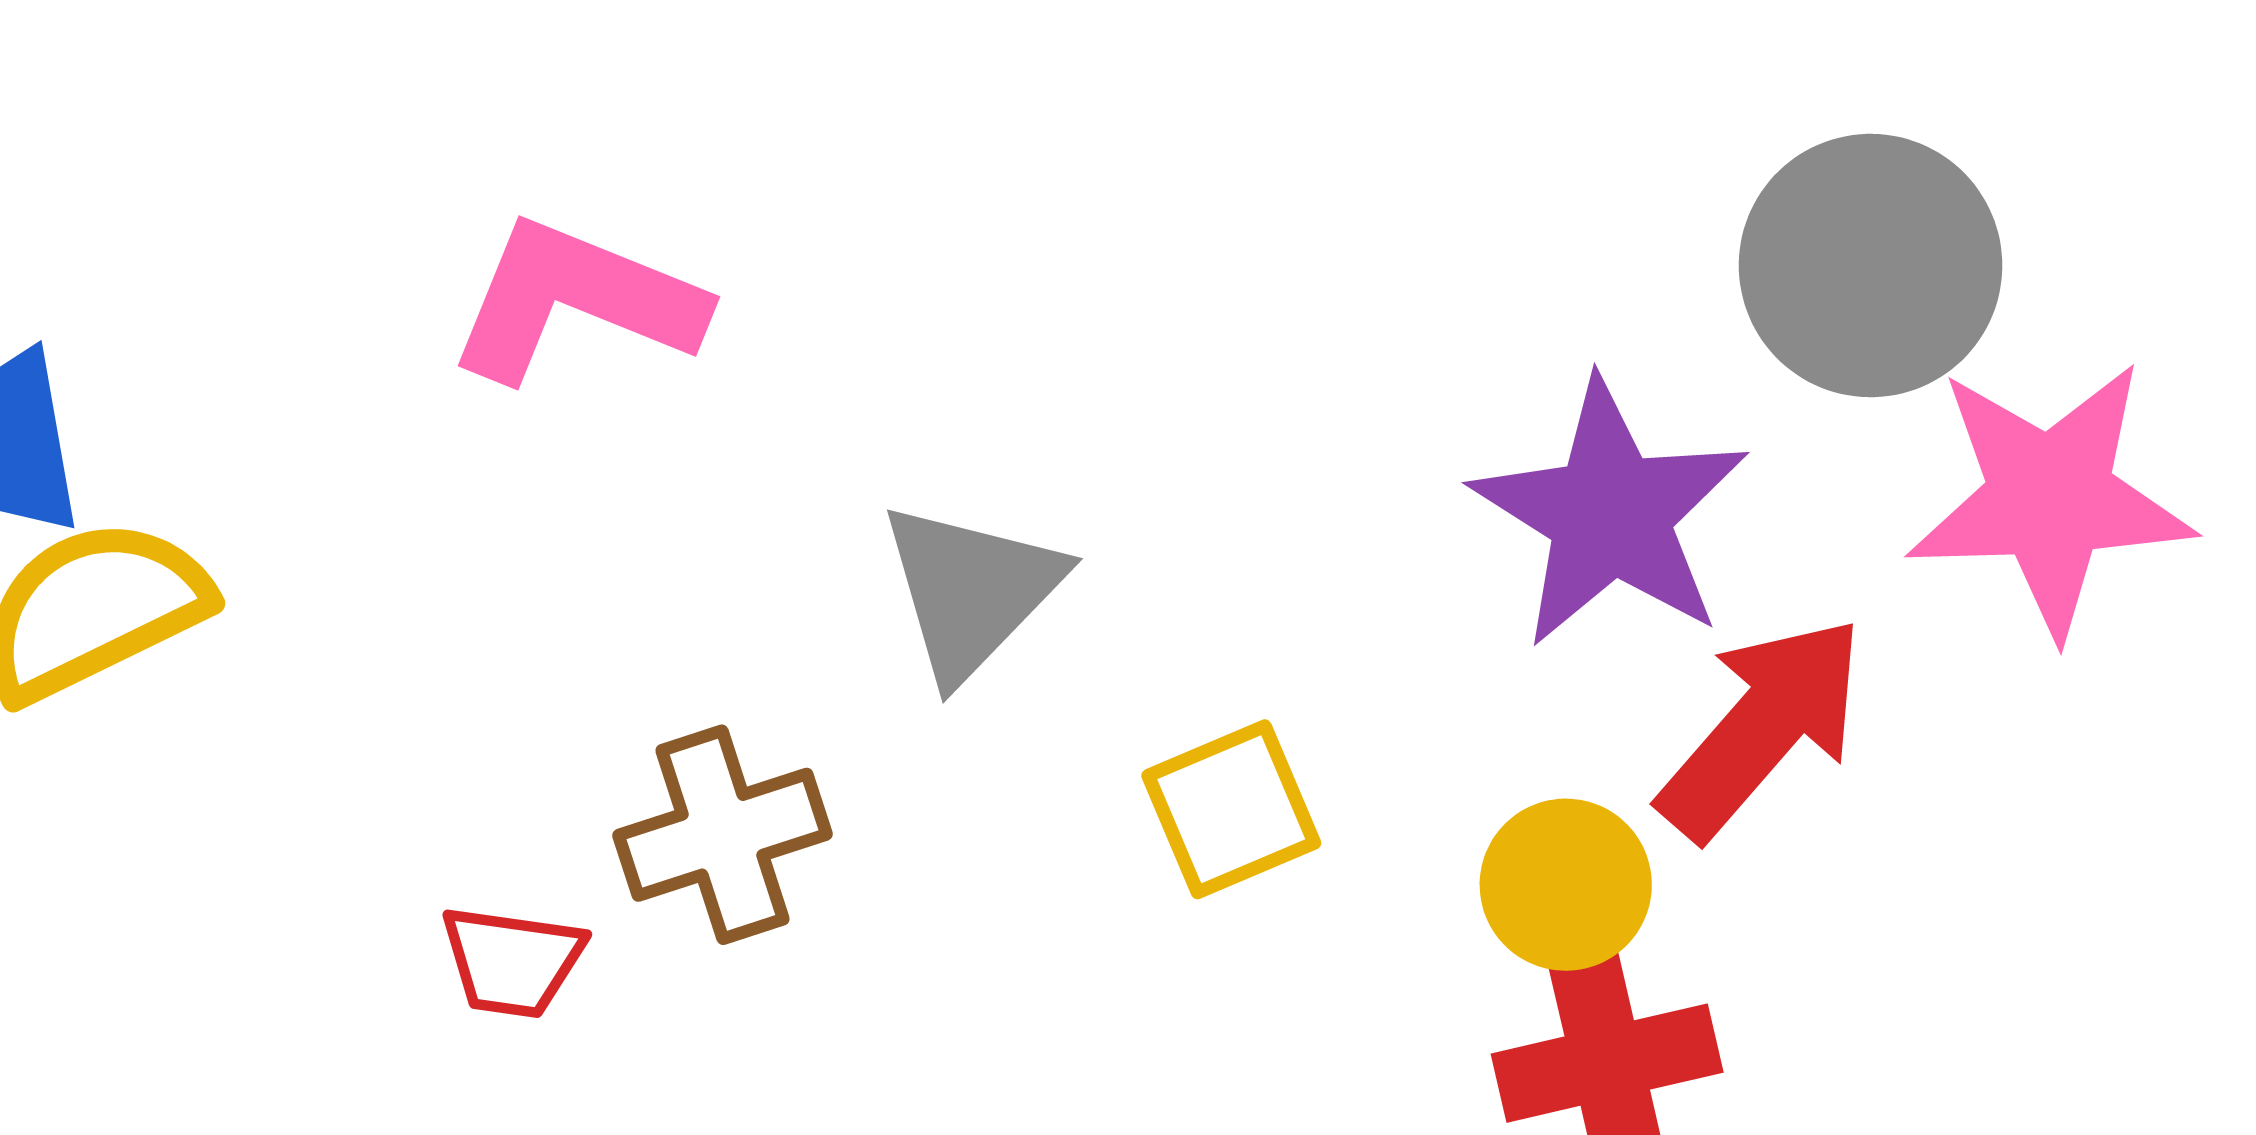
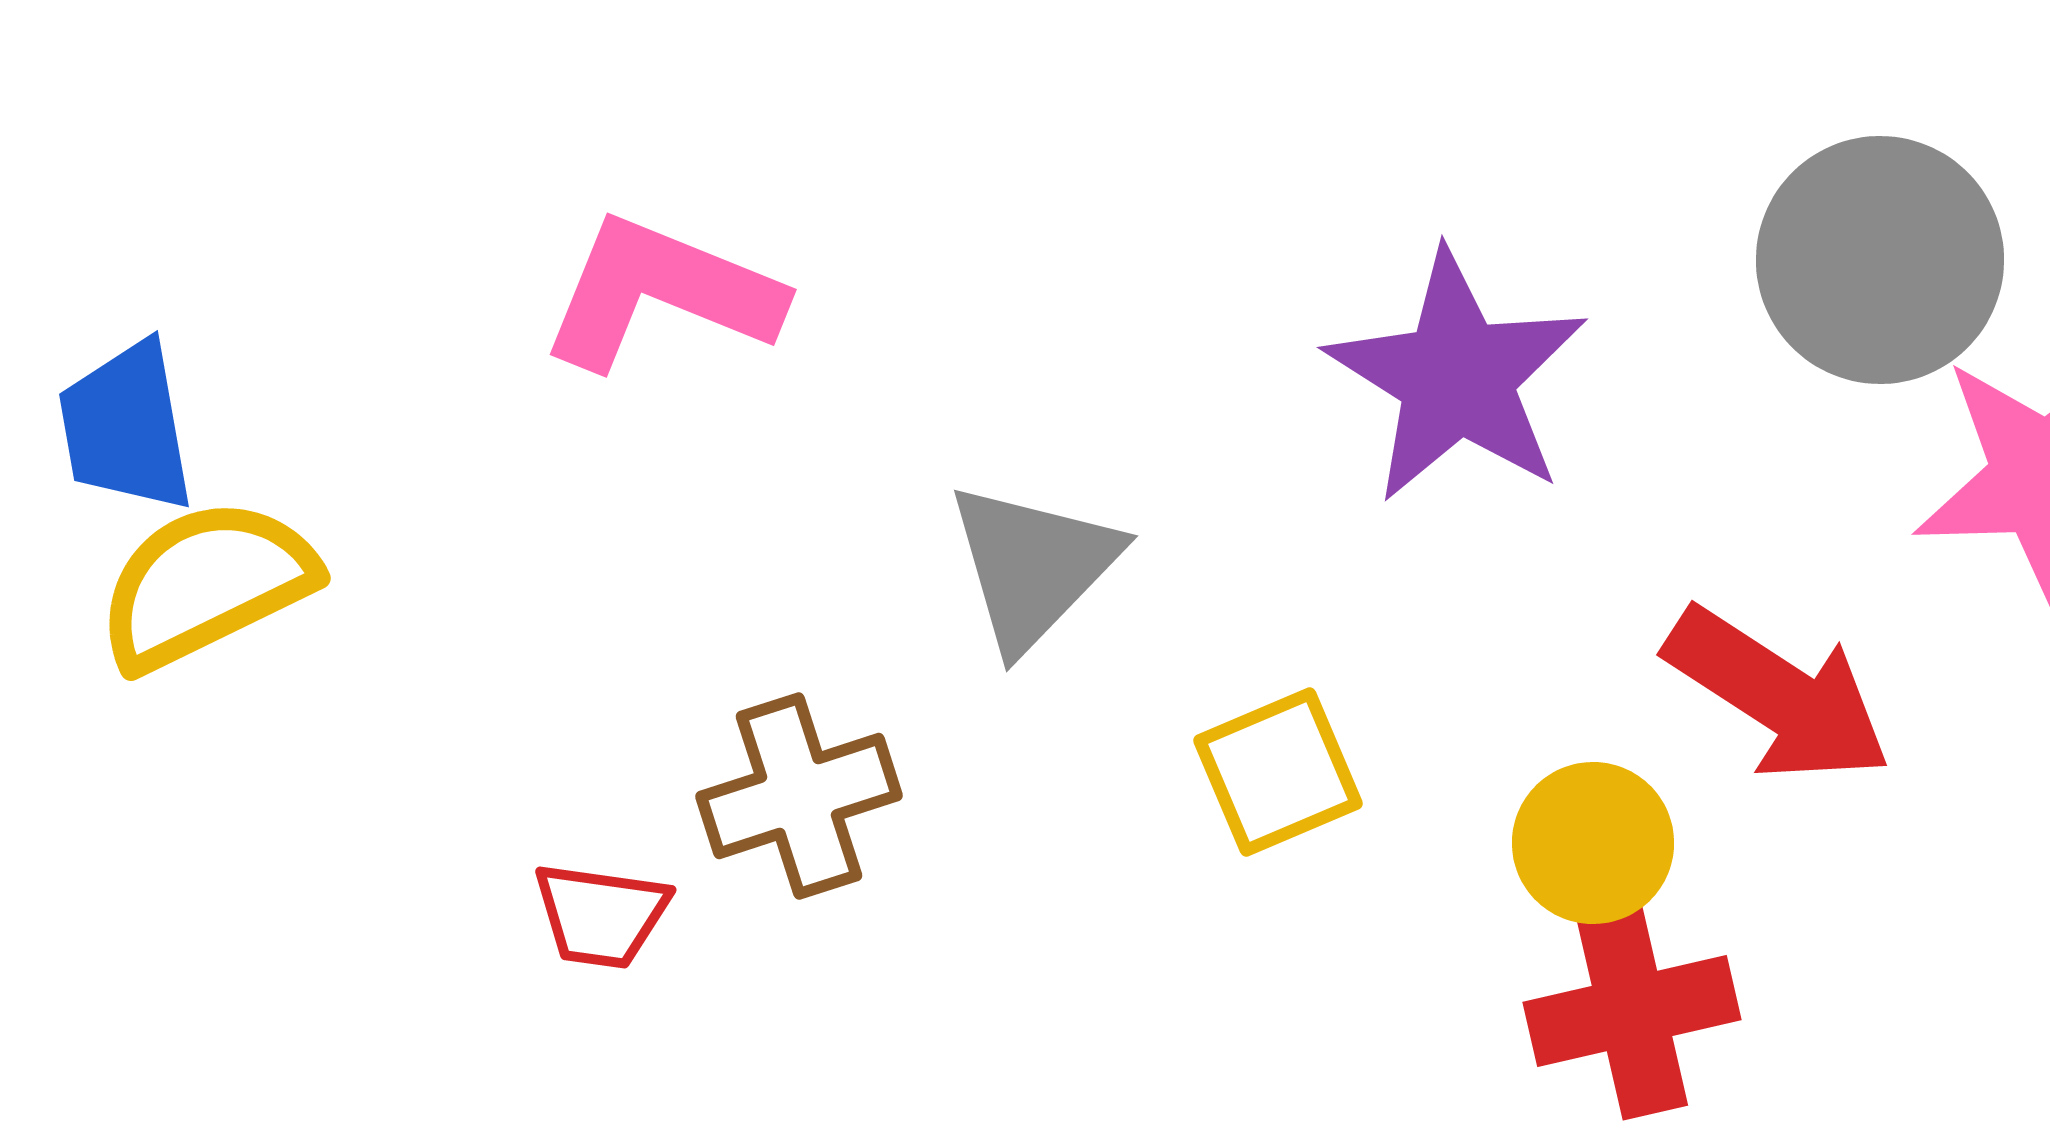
purple star: (1610, 514) -> (1457, 377), moved
red arrow: (1762, 728) -> (1778, 695), turned 82

